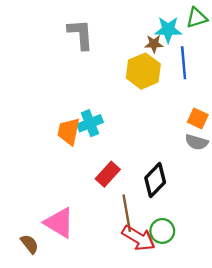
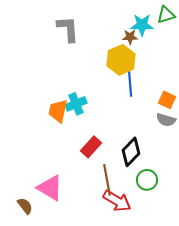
blue line: (184, 63) -> (130, 83), moved
green circle: (162, 231) -> (147, 180), moved

